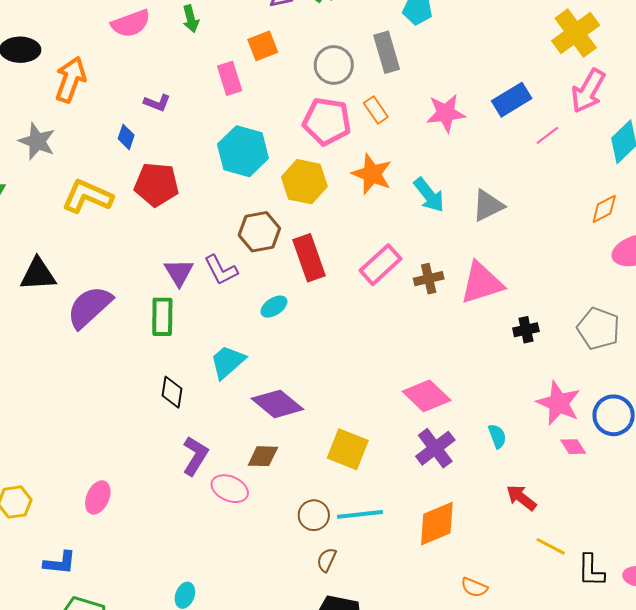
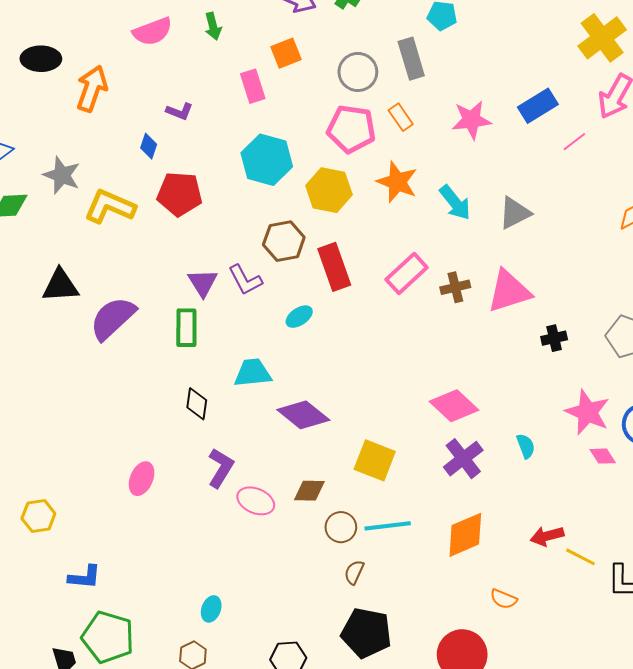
gray star: (37, 141) -> (62, 175), moved
cyan trapezoid: (228, 362) -> (253, 373), turned 36
brown diamond: (263, 456) -> (309, 491), moved
pink ellipse: (98, 497) -> (142, 479), moved
red arrow: (521, 498) -> (547, 536), moved, turned -52

